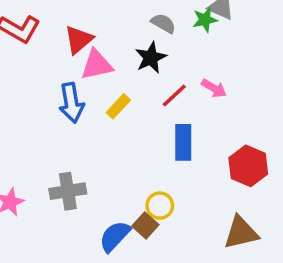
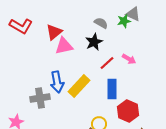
blue arrow: (71, 103) -> (57, 82), moved
yellow rectangle: (118, 106) -> (79, 86), moved, size x1.6
red hexagon: (248, 166) -> (128, 111), moved
gray cross: (68, 191) -> (40, 98), moved

